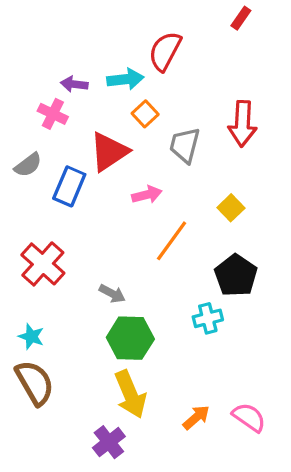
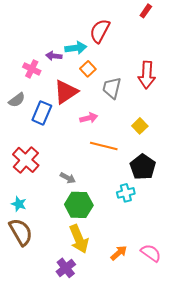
purple arrow: (74, 84) -> (54, 56), moved
orange line: (172, 241) -> (104, 146), turned 68

